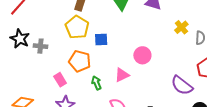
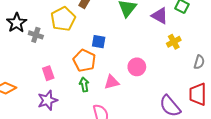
yellow pentagon: (77, 27) -> (63, 19), moved
yellow cross: (181, 27) -> (174, 42), moved
orange pentagon: (80, 61) -> (84, 61), moved

